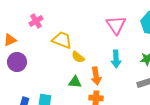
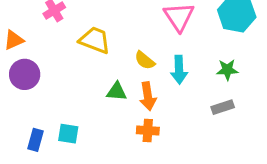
yellow semicircle: (78, 57) -> (145, 60), moved
green triangle: (75, 82) -> (117, 92), moved

